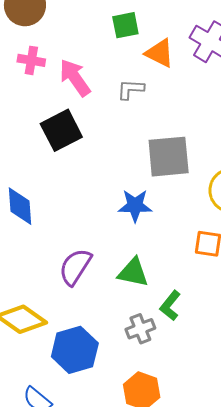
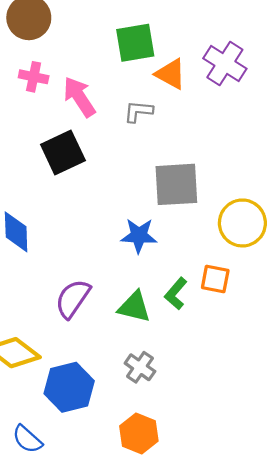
green square: (125, 25) -> (135, 43), size x1.4
green L-shape: (170, 306) -> (176, 294), moved
gray cross: (140, 329) -> (140, 367), turned -36

